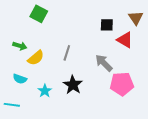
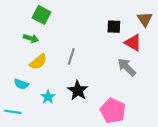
green arrow: (20, 46) -> (31, 38), moved
gray arrow: (104, 63) -> (127, 67), moved
pink pentagon: (122, 84) -> (113, 111), moved, turned 30

